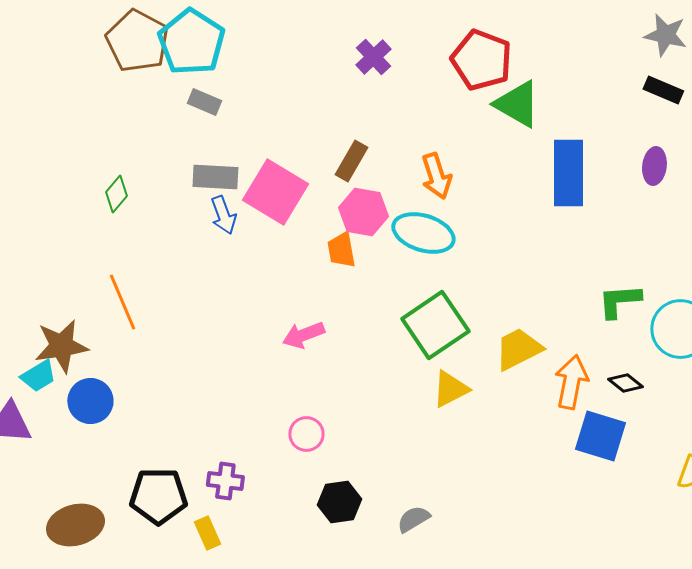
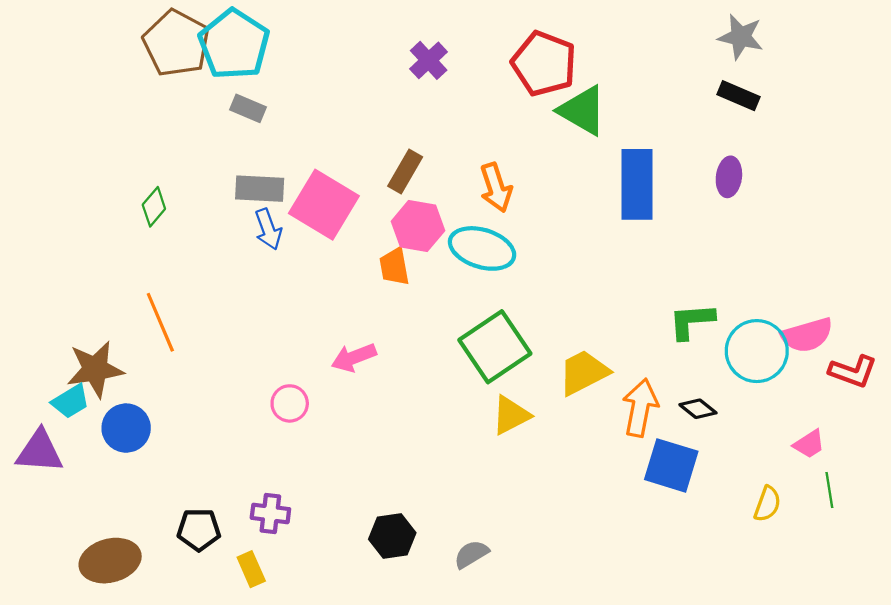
pink circle: (306, 434) -> (290, 403), moved
black pentagon: (158, 496) -> (199, 530), size x0.7

